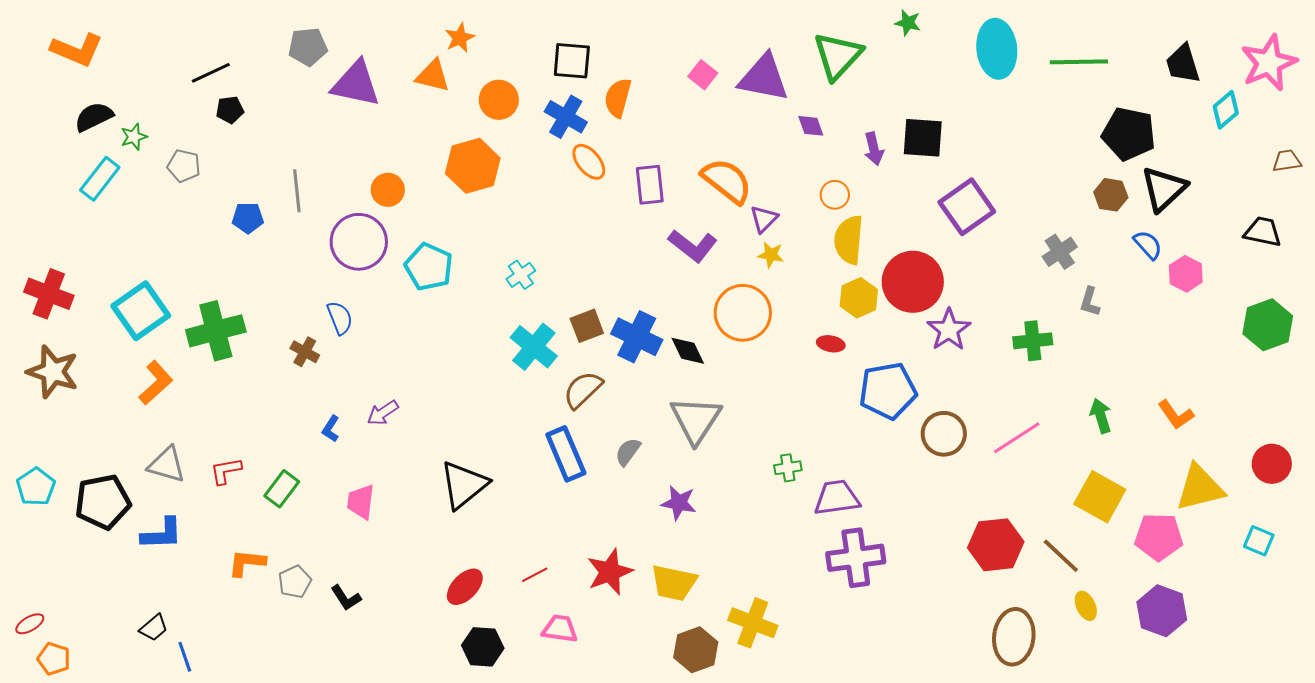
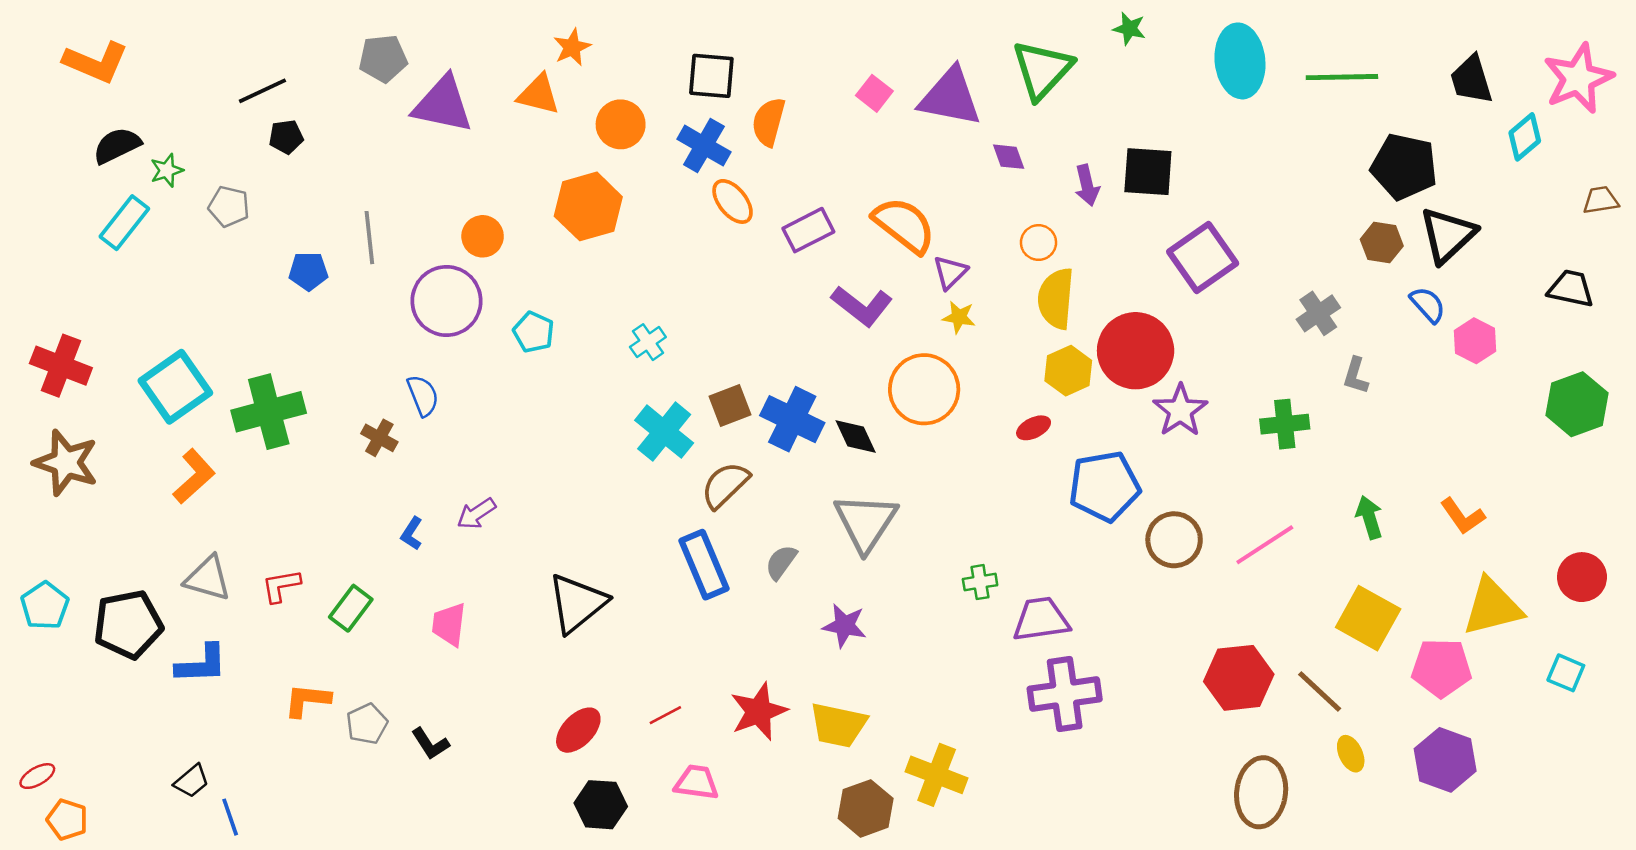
purple rectangle: (650, 185) -> (808, 230), turned 69
cyan pentagon: (429, 267) -> (534, 332), size x0.7
red ellipse: (831, 344) -> (1034, 428), turned -36

